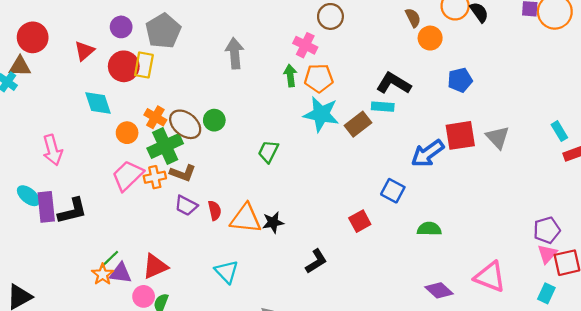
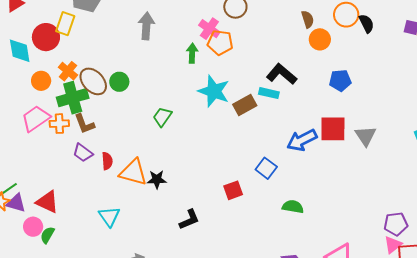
red circle: (124, 66) -> (46, 37), moved
orange pentagon: (319, 78) -> (220, 43), moved
brown L-shape: (183, 173) -> (84, 124), turned 40
red triangle: (155, 266) -> (47, 202), turned 40

